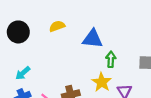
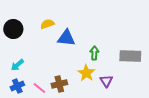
blue triangle: (93, 39) -> (66, 38), moved

